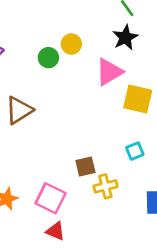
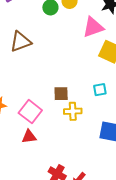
red triangle: (56, 231) -> (29, 137), turned -42

